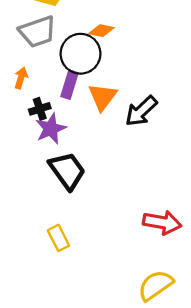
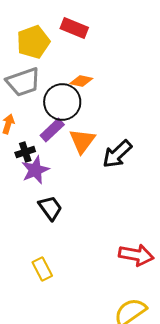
purple rectangle: (69, 85) -> (52, 130), turned 30
black trapezoid: (67, 171) -> (50, 208), size x0.7

